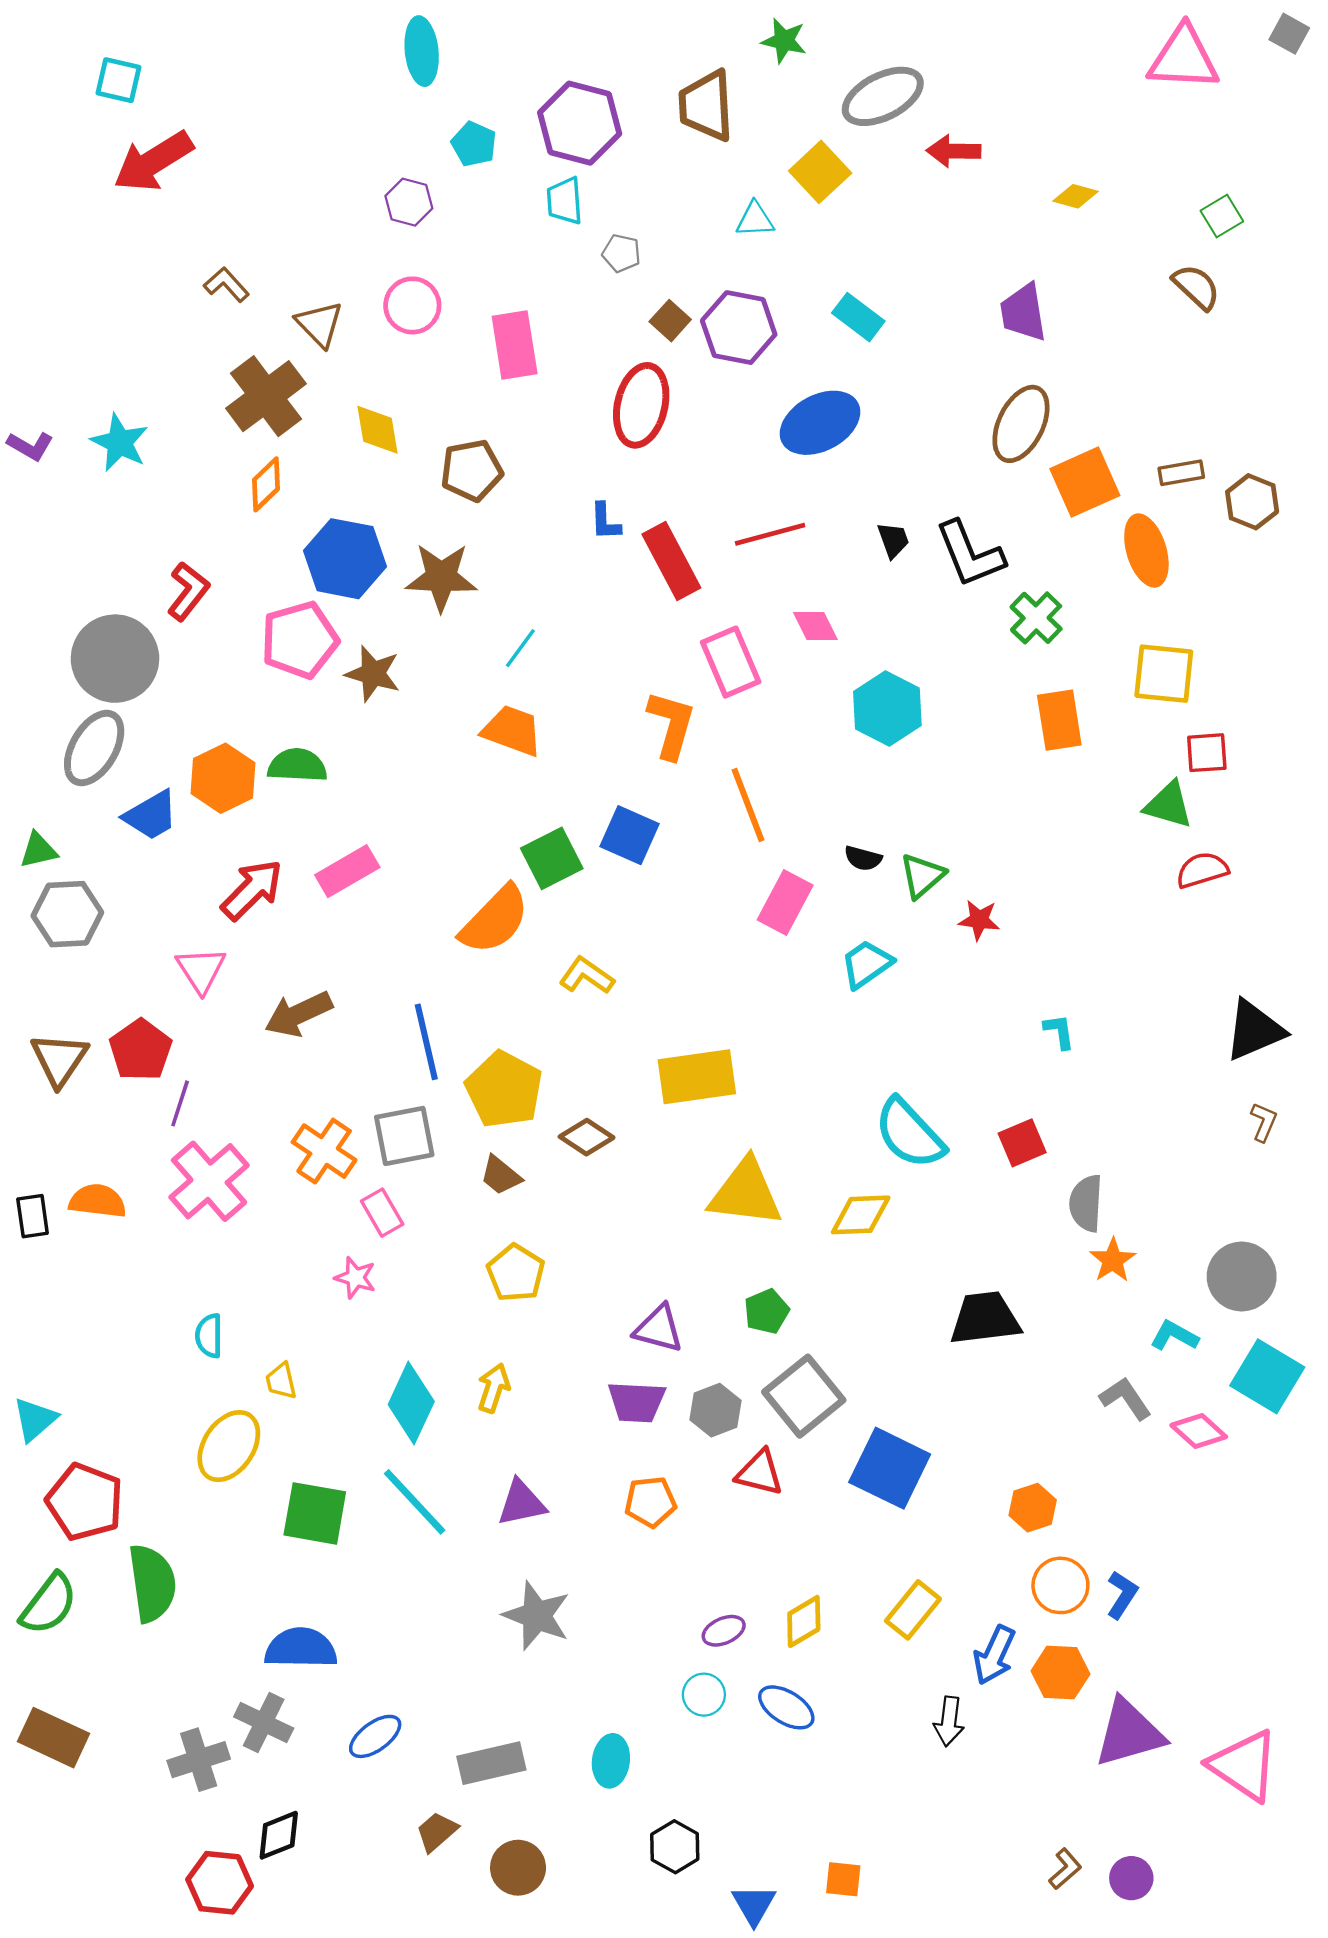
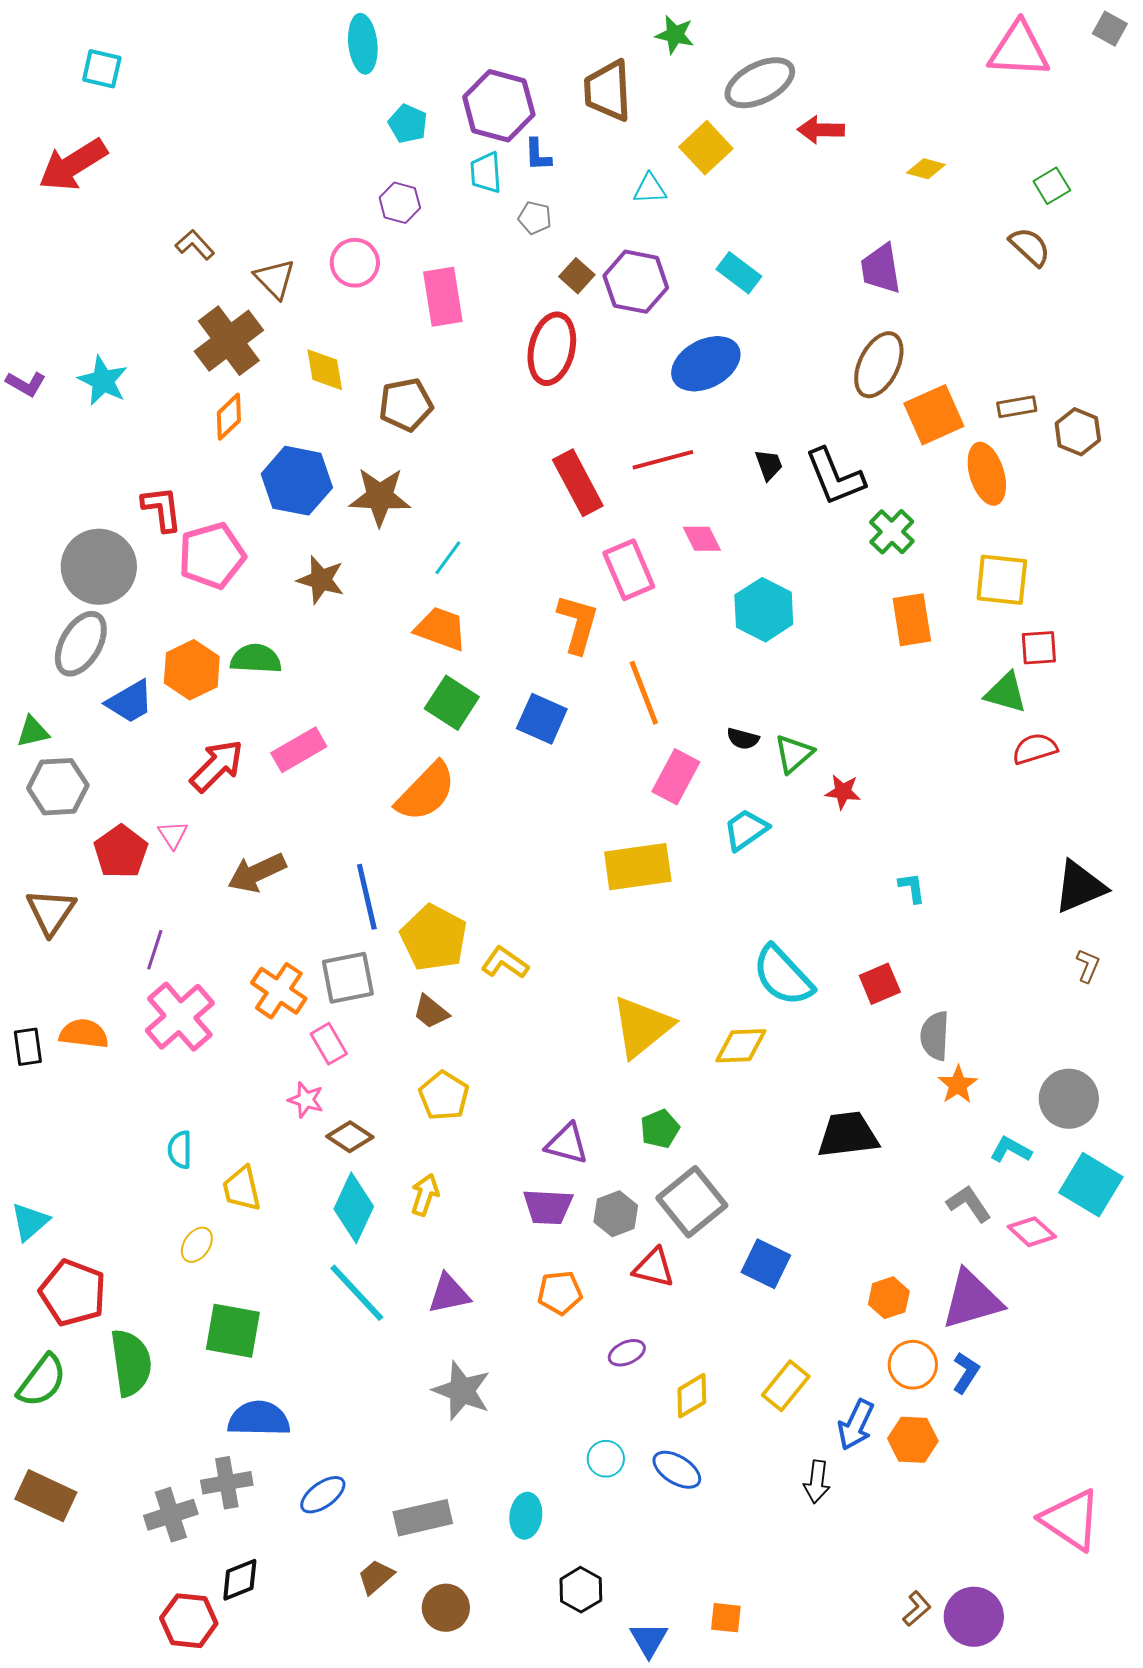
red arrow: (153, 161) -> (73, 165), moved
purple hexagon: (409, 202) -> (400, 203), moved
blue L-shape: (605, 522) -> (538, 155), moved
red L-shape: (188, 591) -> (162, 509), turned -45
pink pentagon: (300, 640) -> (212, 556), moved
green square: (552, 858) -> (452, 703), moved, turned -30
pink triangle: (201, 970) -> (173, 835), size x0.7
yellow L-shape: (587, 976) -> (505, 963), moved
red pentagon: (141, 1050) -> (121, 852), moved
yellow rectangle: (697, 1077) -> (638, 867), moved
brown diamond: (587, 1137) -> (350, 1137), moved
yellow triangle: (746, 1193) -> (642, 1027), turned -46
yellow trapezoid: (281, 1381) -> (242, 1189), size x1.4
yellow ellipse: (229, 1446) -> (197, 1245), size x0.6
blue square: (890, 1468) -> (766, 1264), size x0.7
green square: (315, 1513) -> (233, 1331), moved
purple ellipse: (724, 1631) -> (627, 1353), moved
gray cross: (264, 1722) -> (227, 1483), turned -36
purple triangle: (1129, 1733) -> (972, 1300), moved
purple circle: (1131, 1878) -> (974, 1617), size x1.6

